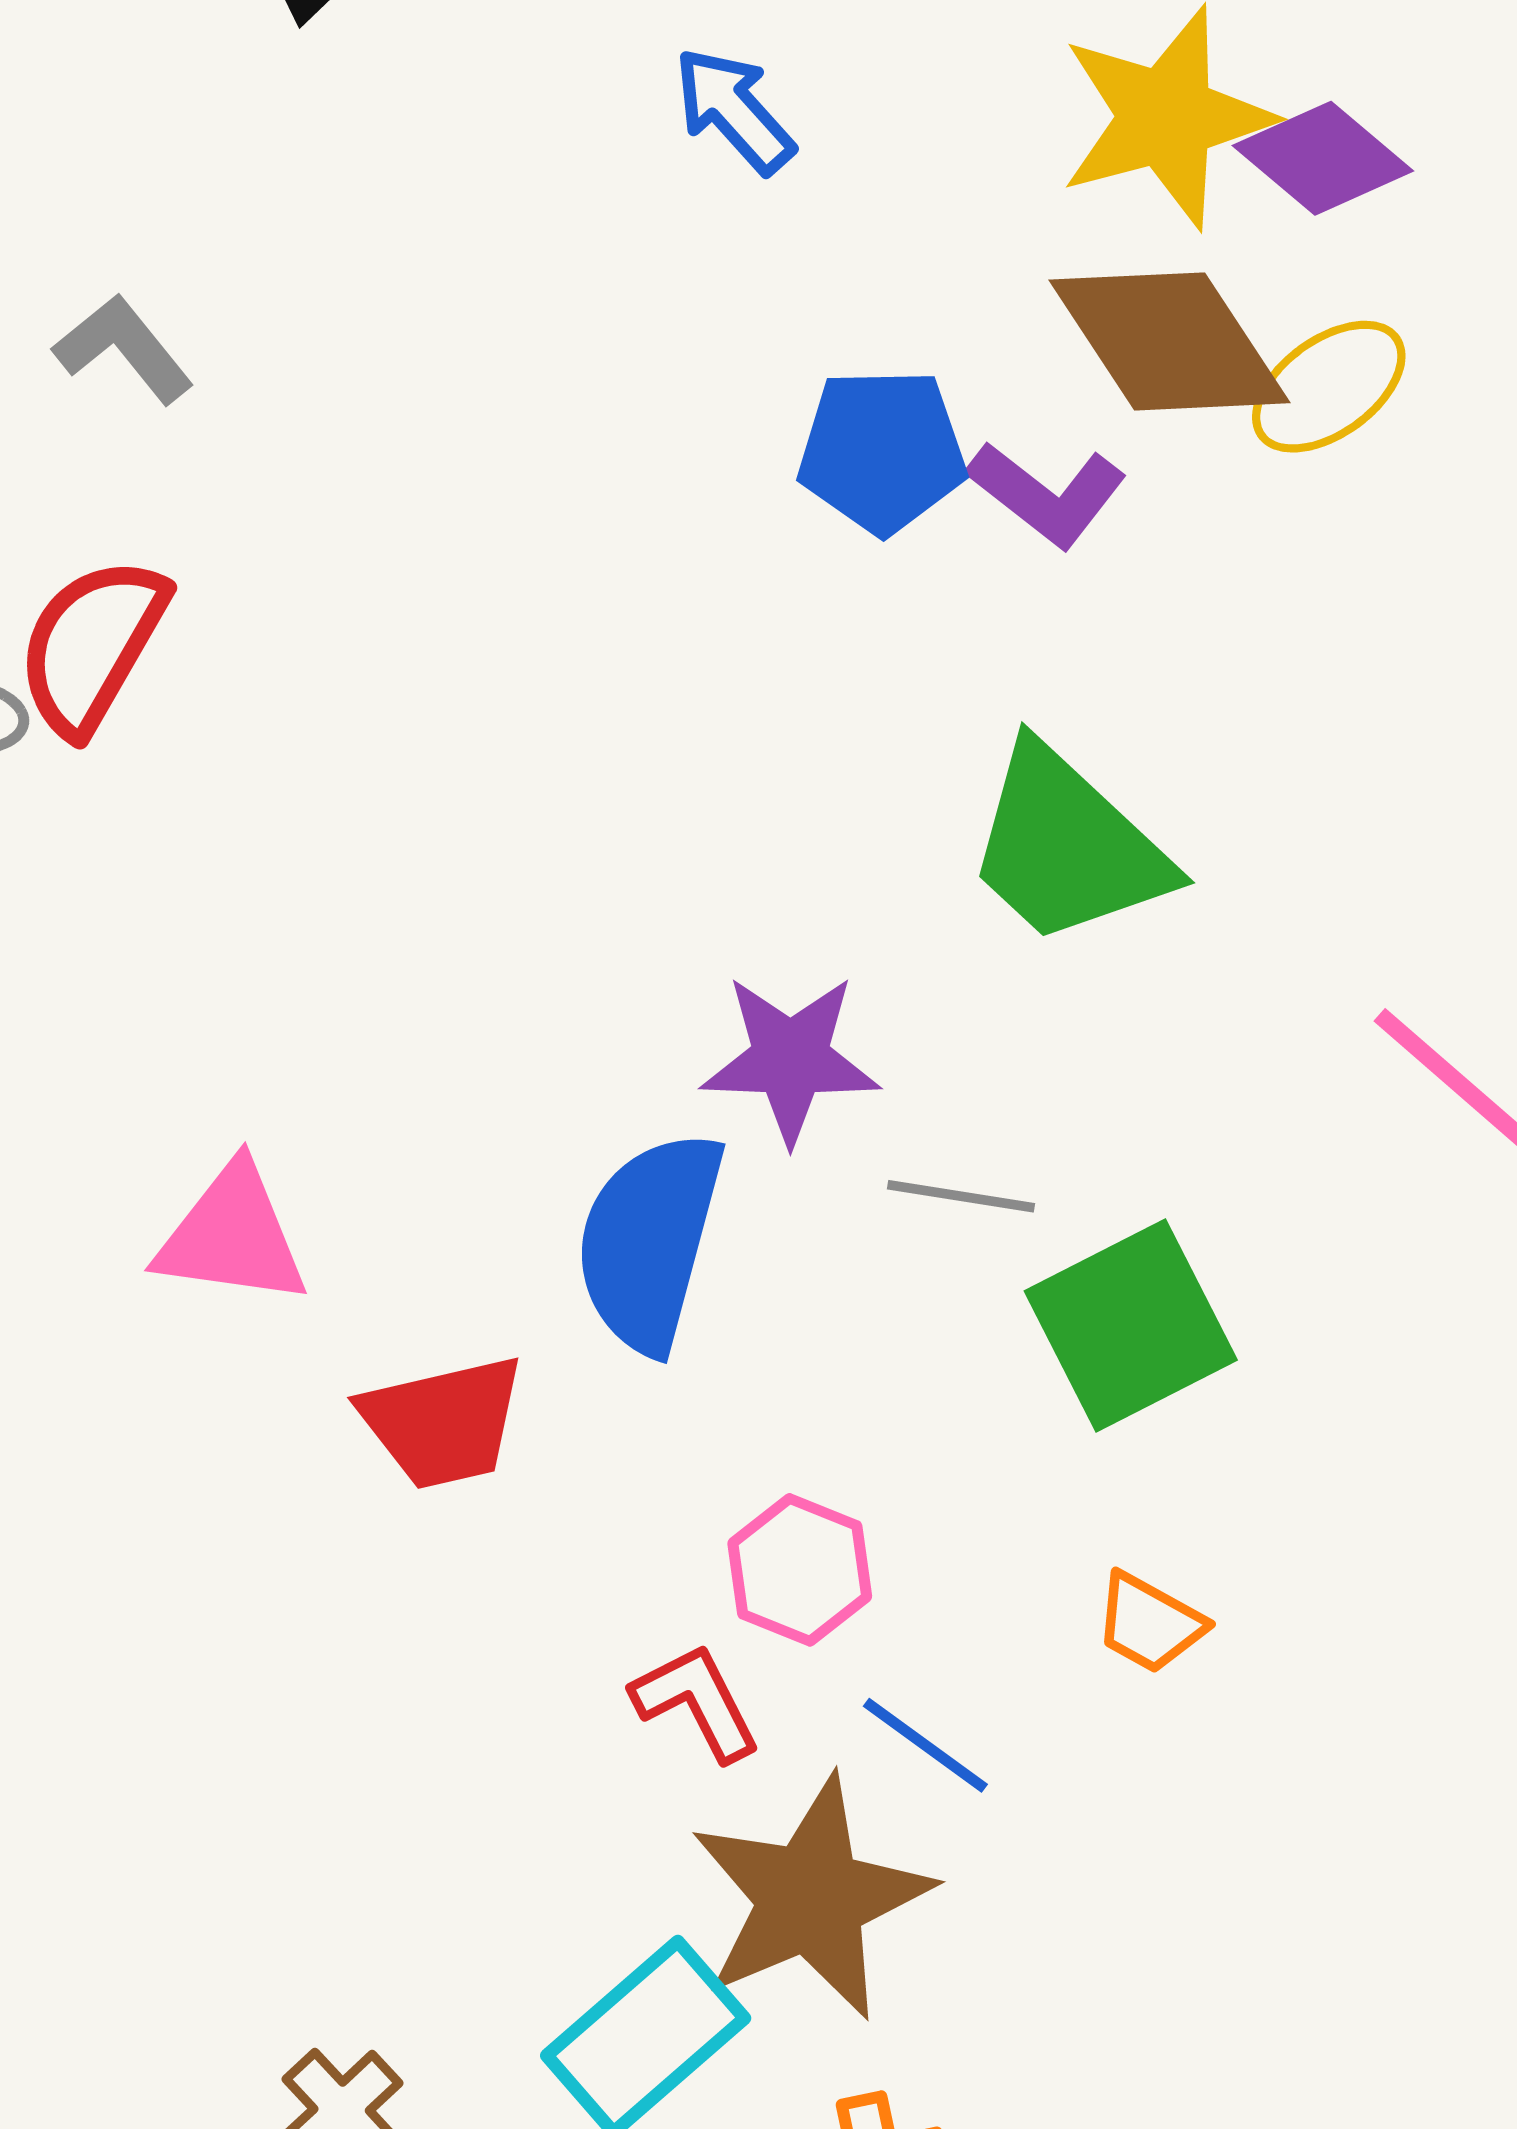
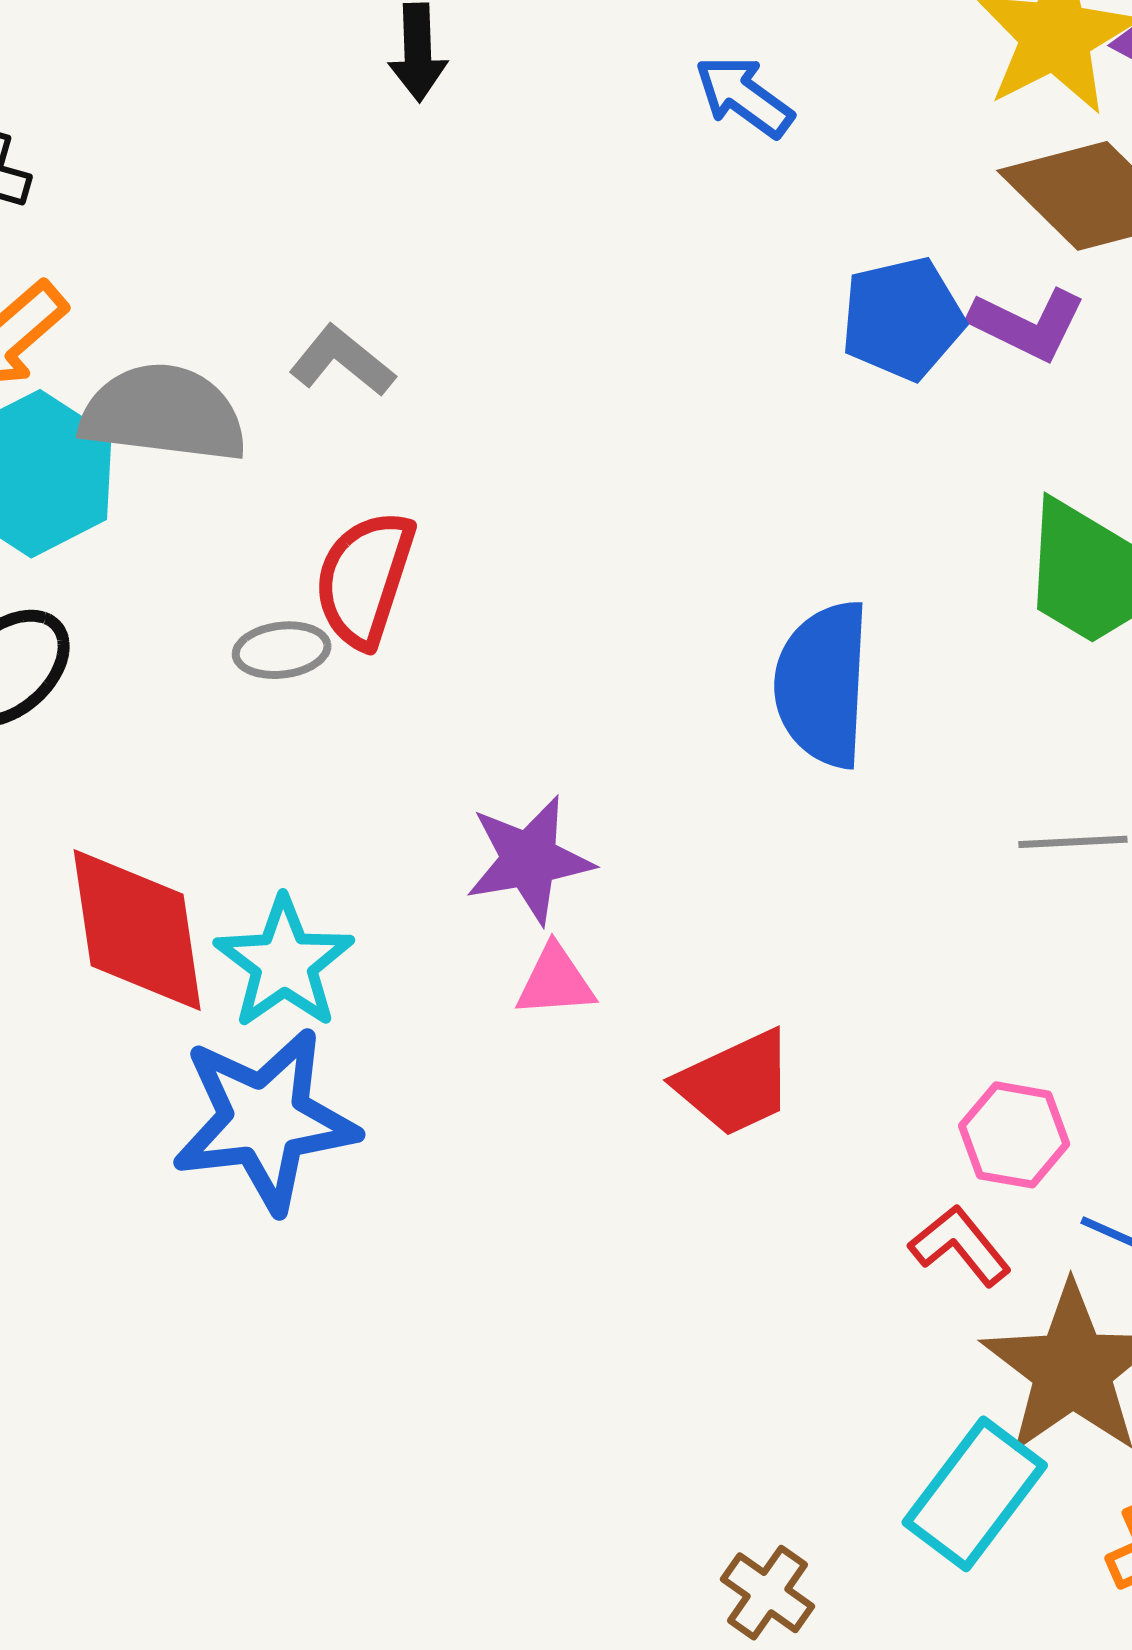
purple star: (790, 1059) -> (529, 860), moved
pink triangle: (232, 1235) -> (555, 981), size x0.7
blue semicircle: (649, 1241) -> (823, 684), moved

